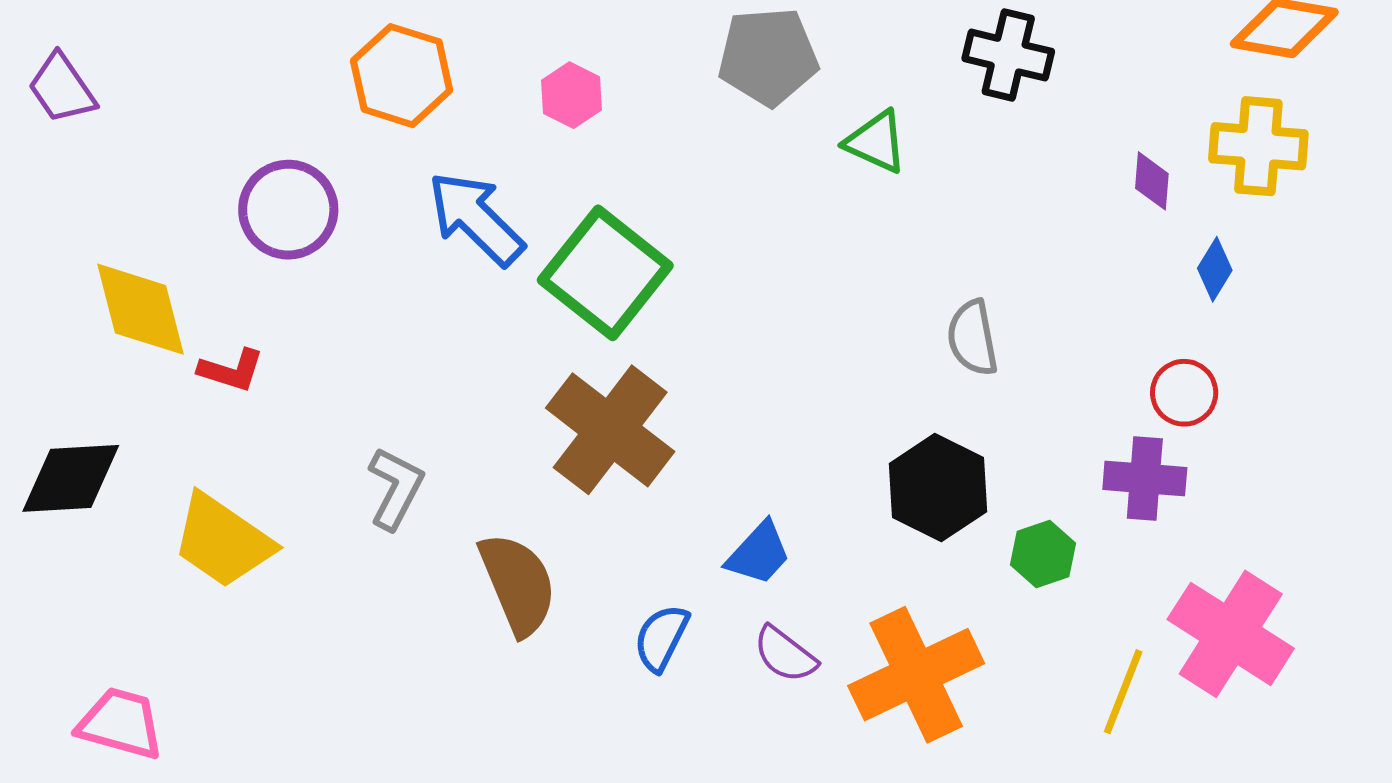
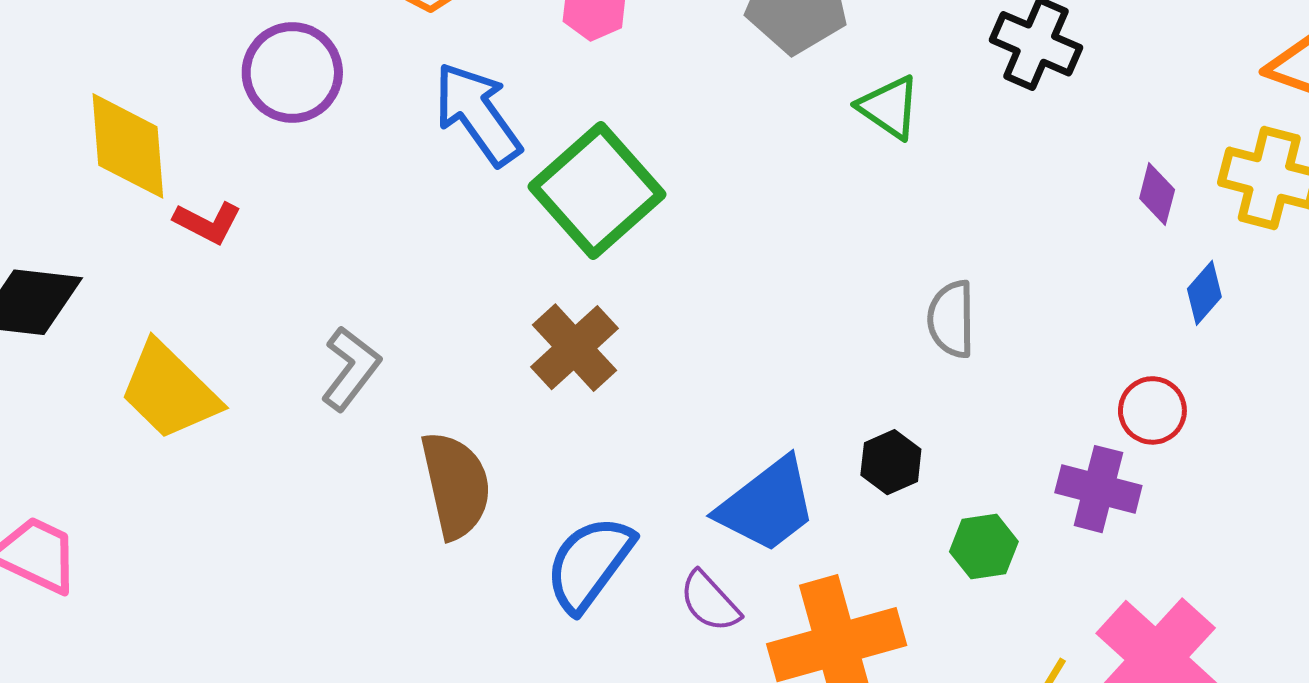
brown cross: (610, 430) -> (575, 348), size x0.7
black hexagon: (938, 488) -> (891, 462), size x0.6
blue trapezoid: (759, 553) -> (767, 505), moved, size x1.5
blue semicircle: (661, 638) -> (589, 564), size x1.5

